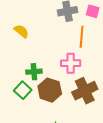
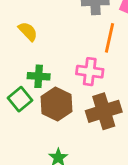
yellow semicircle: (21, 31) -> (28, 31), moved

